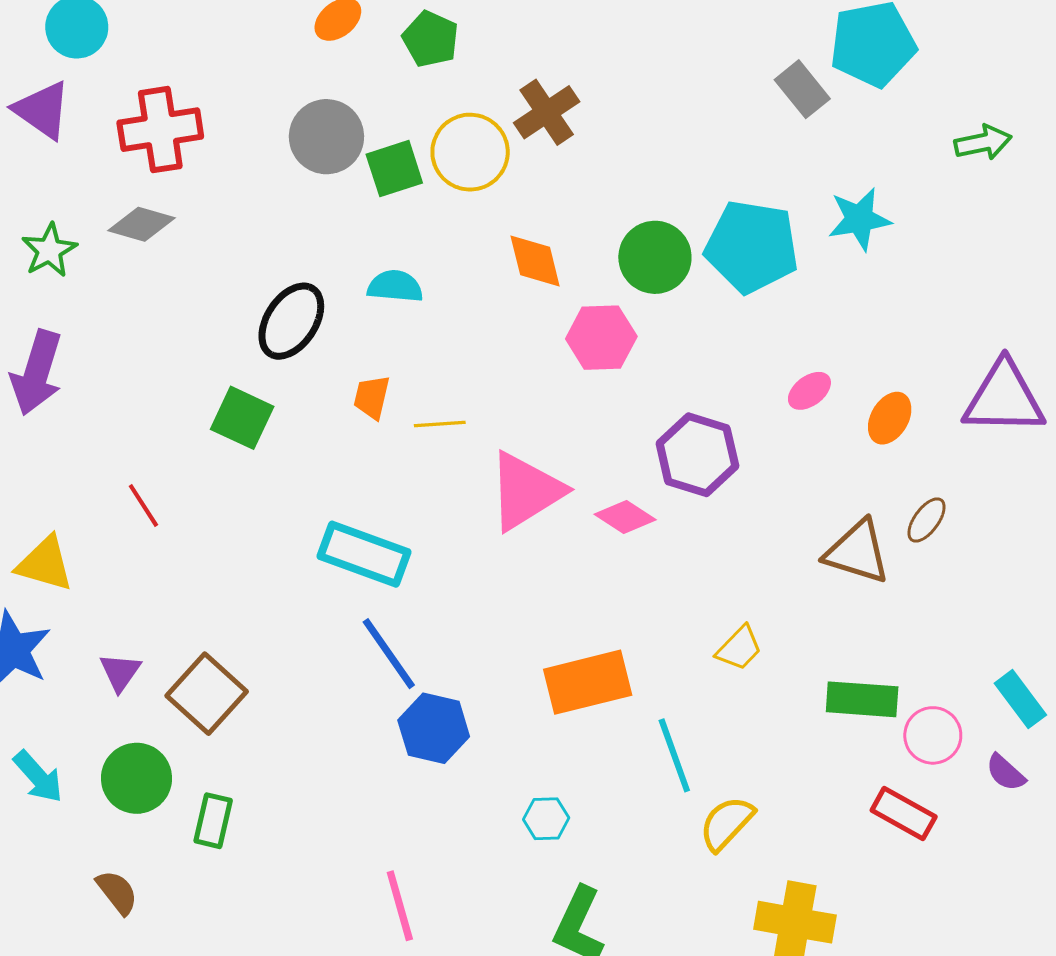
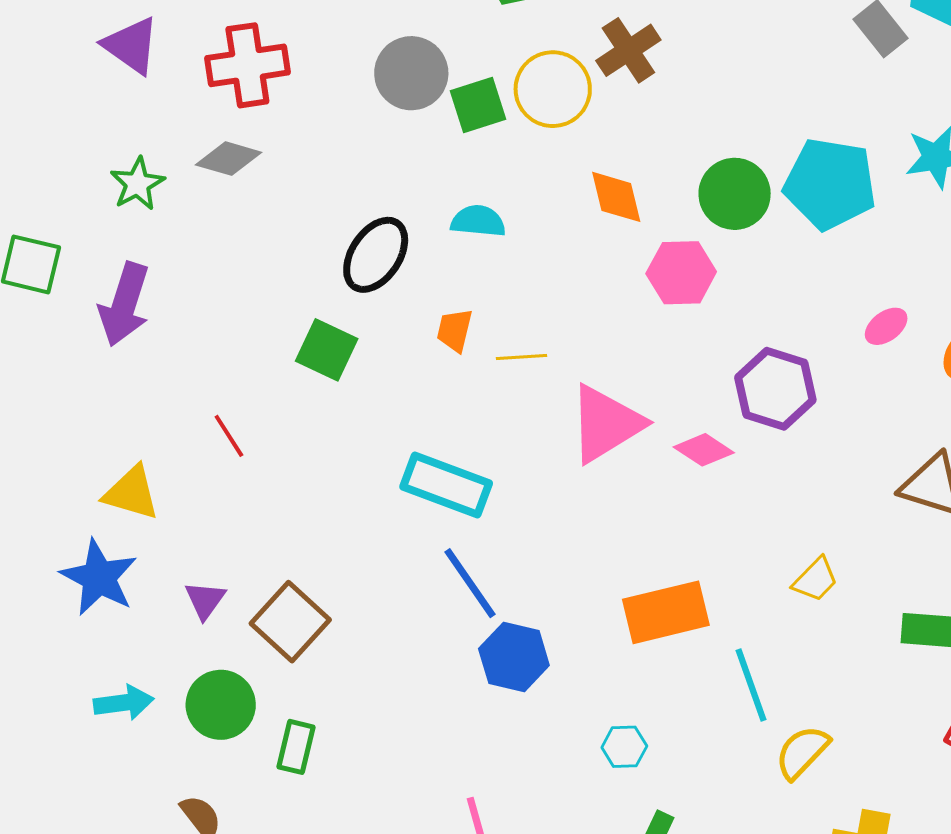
cyan arrow: (38, 777) -> (124, 703), turned -56

